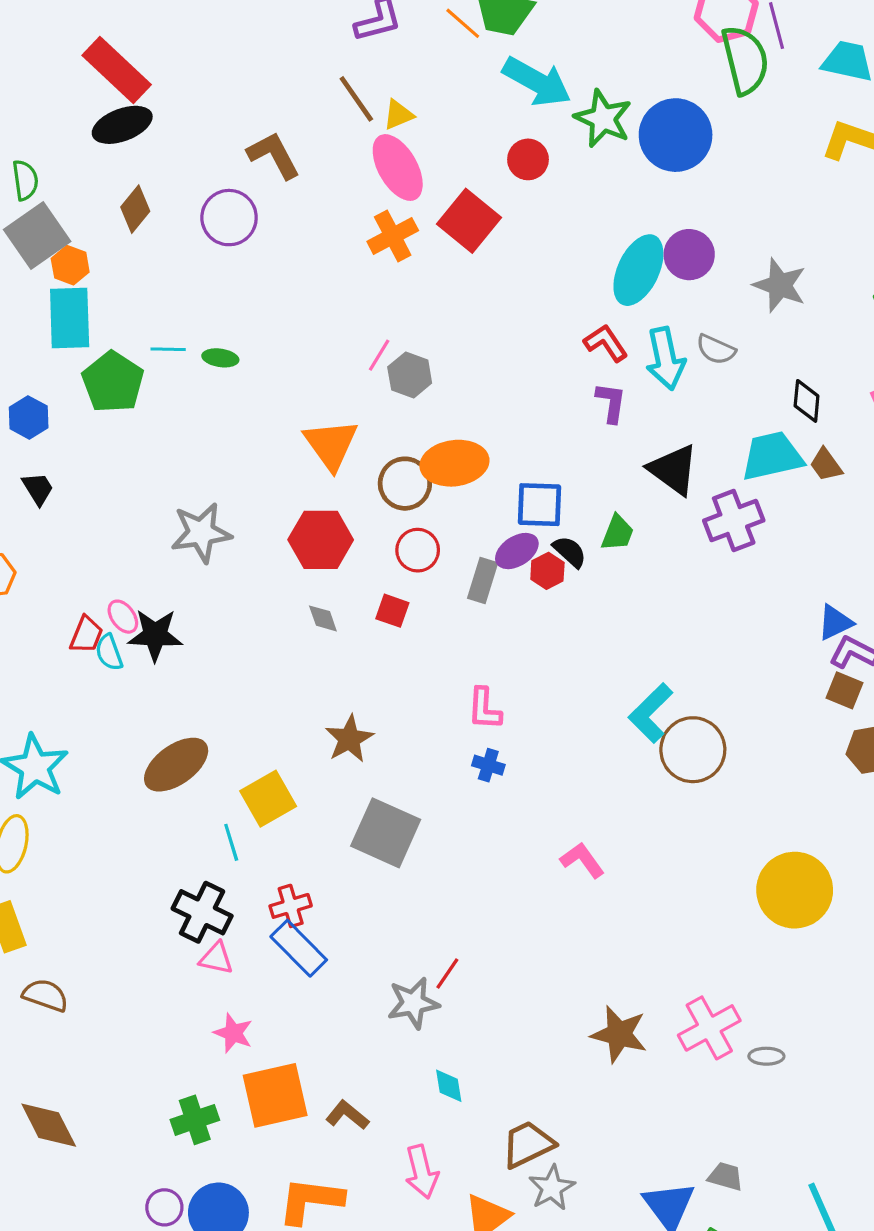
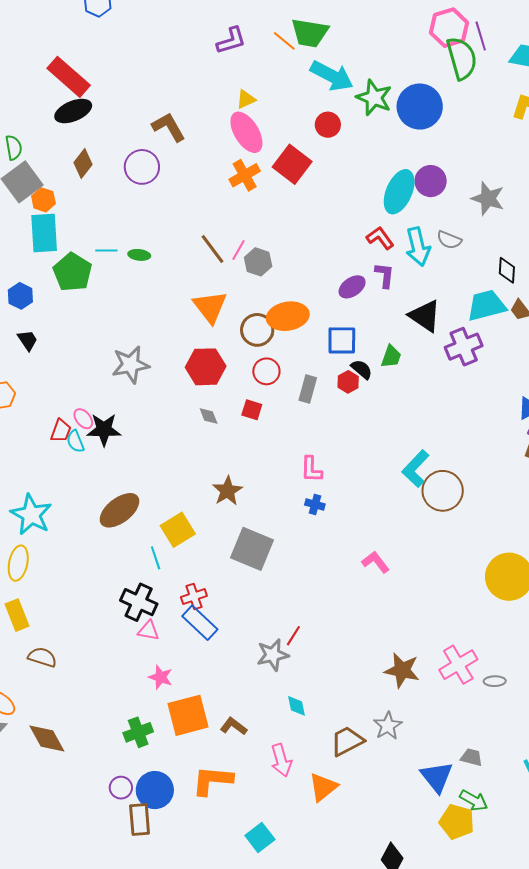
brown line: (356, 99) -> (213, 249), moved
purple ellipse: (517, 551) -> (352, 287), moved
gray star: (552, 1188) -> (388, 726), moved

